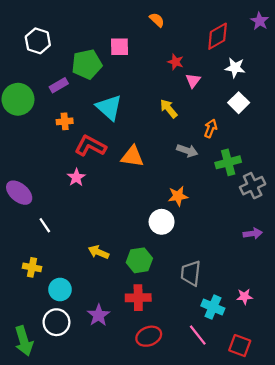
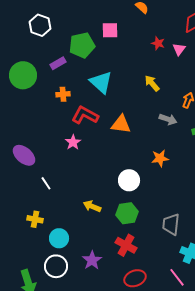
pink triangle: (193, 81) -> (179, 49), moved
white circle: (162, 222) -> (129, 180), moved
red cross: (138, 298) -> (126, 245), turned 30

